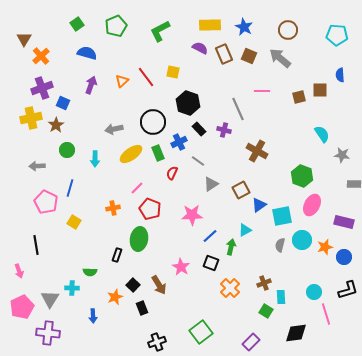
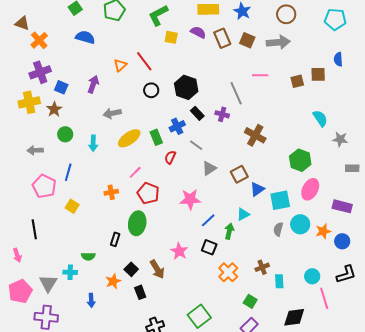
brown triangle: (24, 39) -> (22, 23), turned -42
gray arrow: (280, 58) -> (278, 42), turned 135
yellow square: (173, 72) -> (171, 37), moved
purple arrow: (91, 85) -> (93, 84), moved
black circle: (153, 122) -> (151, 90), moved, size x0.6
green square: (266, 311) -> (250, 301), moved

